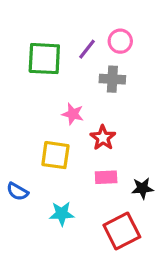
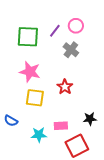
gray cross: (112, 79) -> (71, 50), turned 35
pink star: (73, 114) -> (30, 72), moved, size x1.5
pink rectangle: (106, 177) -> (61, 126), moved

